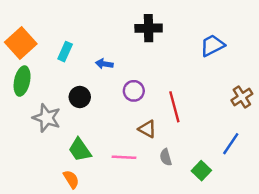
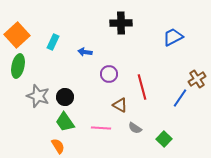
black circle: (80, 97) -> (65, 97), moved
blue line: (231, 144) -> (180, 98), moved
gray semicircle: (166, 157) -> (135, 128), turned -40

